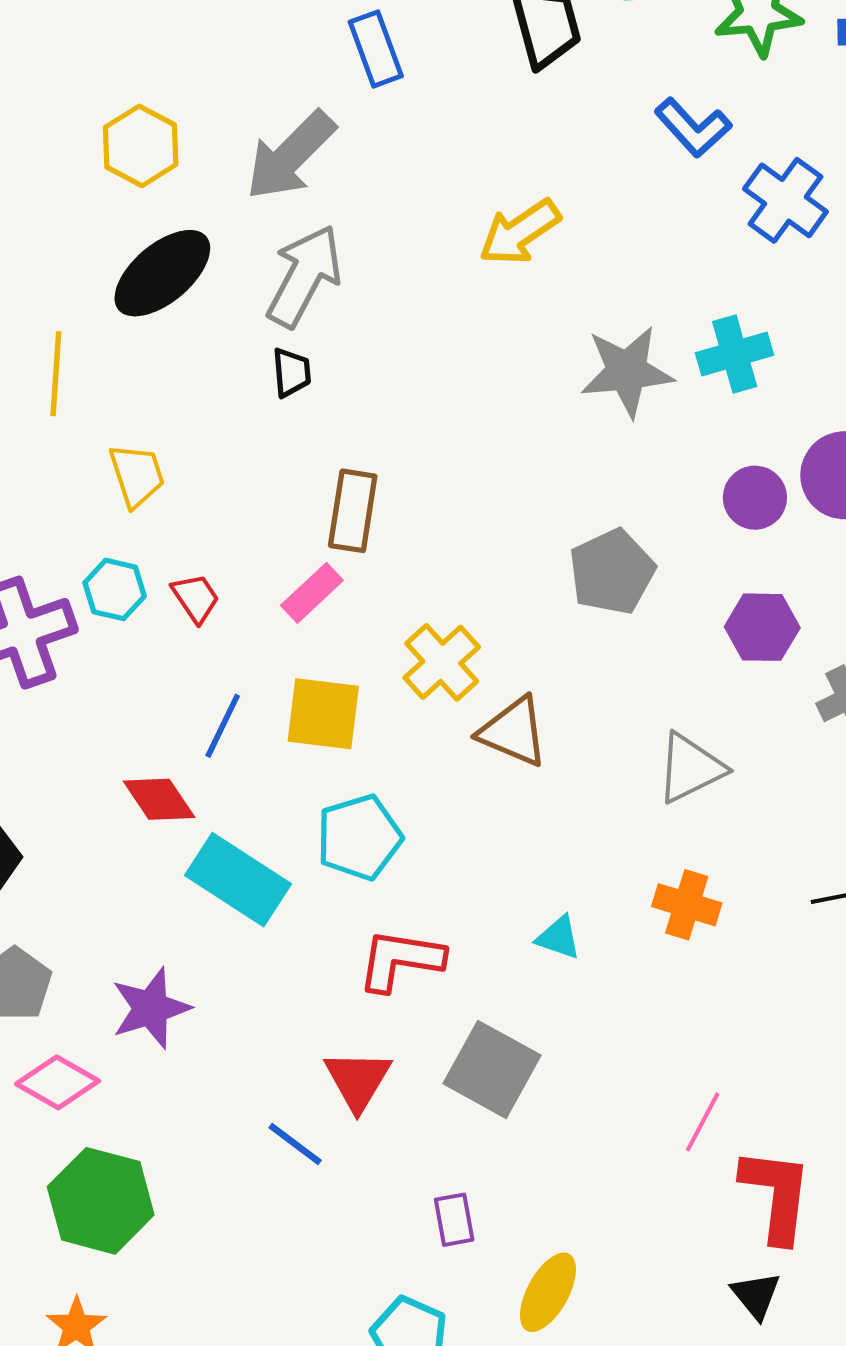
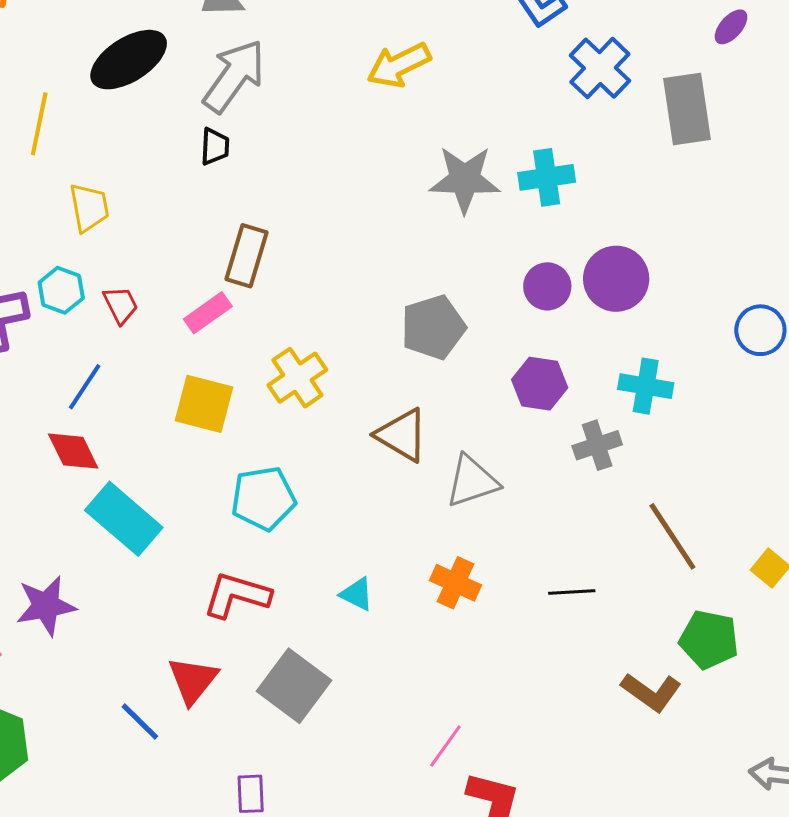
blue line: (223, 726) -> (85, 387), moved
brown triangle: (513, 732) -> (402, 435), moved
cyan pentagon: (359, 837) -> (263, 498), moved

